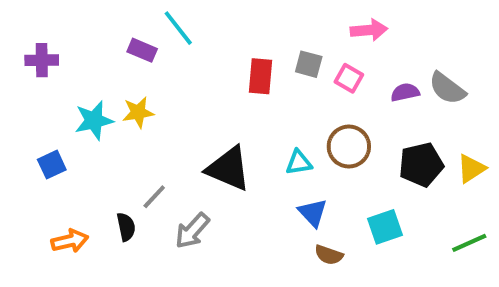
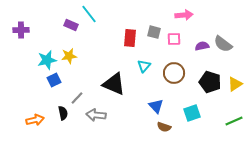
pink square: (349, 78) -> (174, 39), turned -32
cyan triangle: (299, 163) -> (144, 66), moved, turned -40
blue square: (52, 165) -> (54, 80), moved
black pentagon: (421, 165) -> (210, 82), turned 30
gray arrow: (192, 231) -> (96, 115), turned 54

